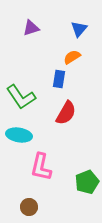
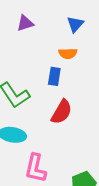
orange semicircle: (72, 57) -> (68, 53), turned -150

